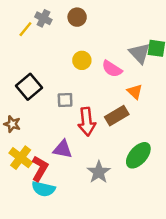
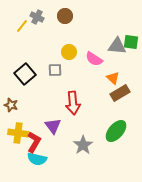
gray triangle: (140, 53) -> (117, 46), turned -42
gray square: (65, 100) -> (55, 70), moved
brown rectangle: (117, 116) -> (120, 93), moved
purple triangle: (63, 149) -> (53, 126), turned 42
yellow cross: (21, 158) -> (18, 133), turned -30

